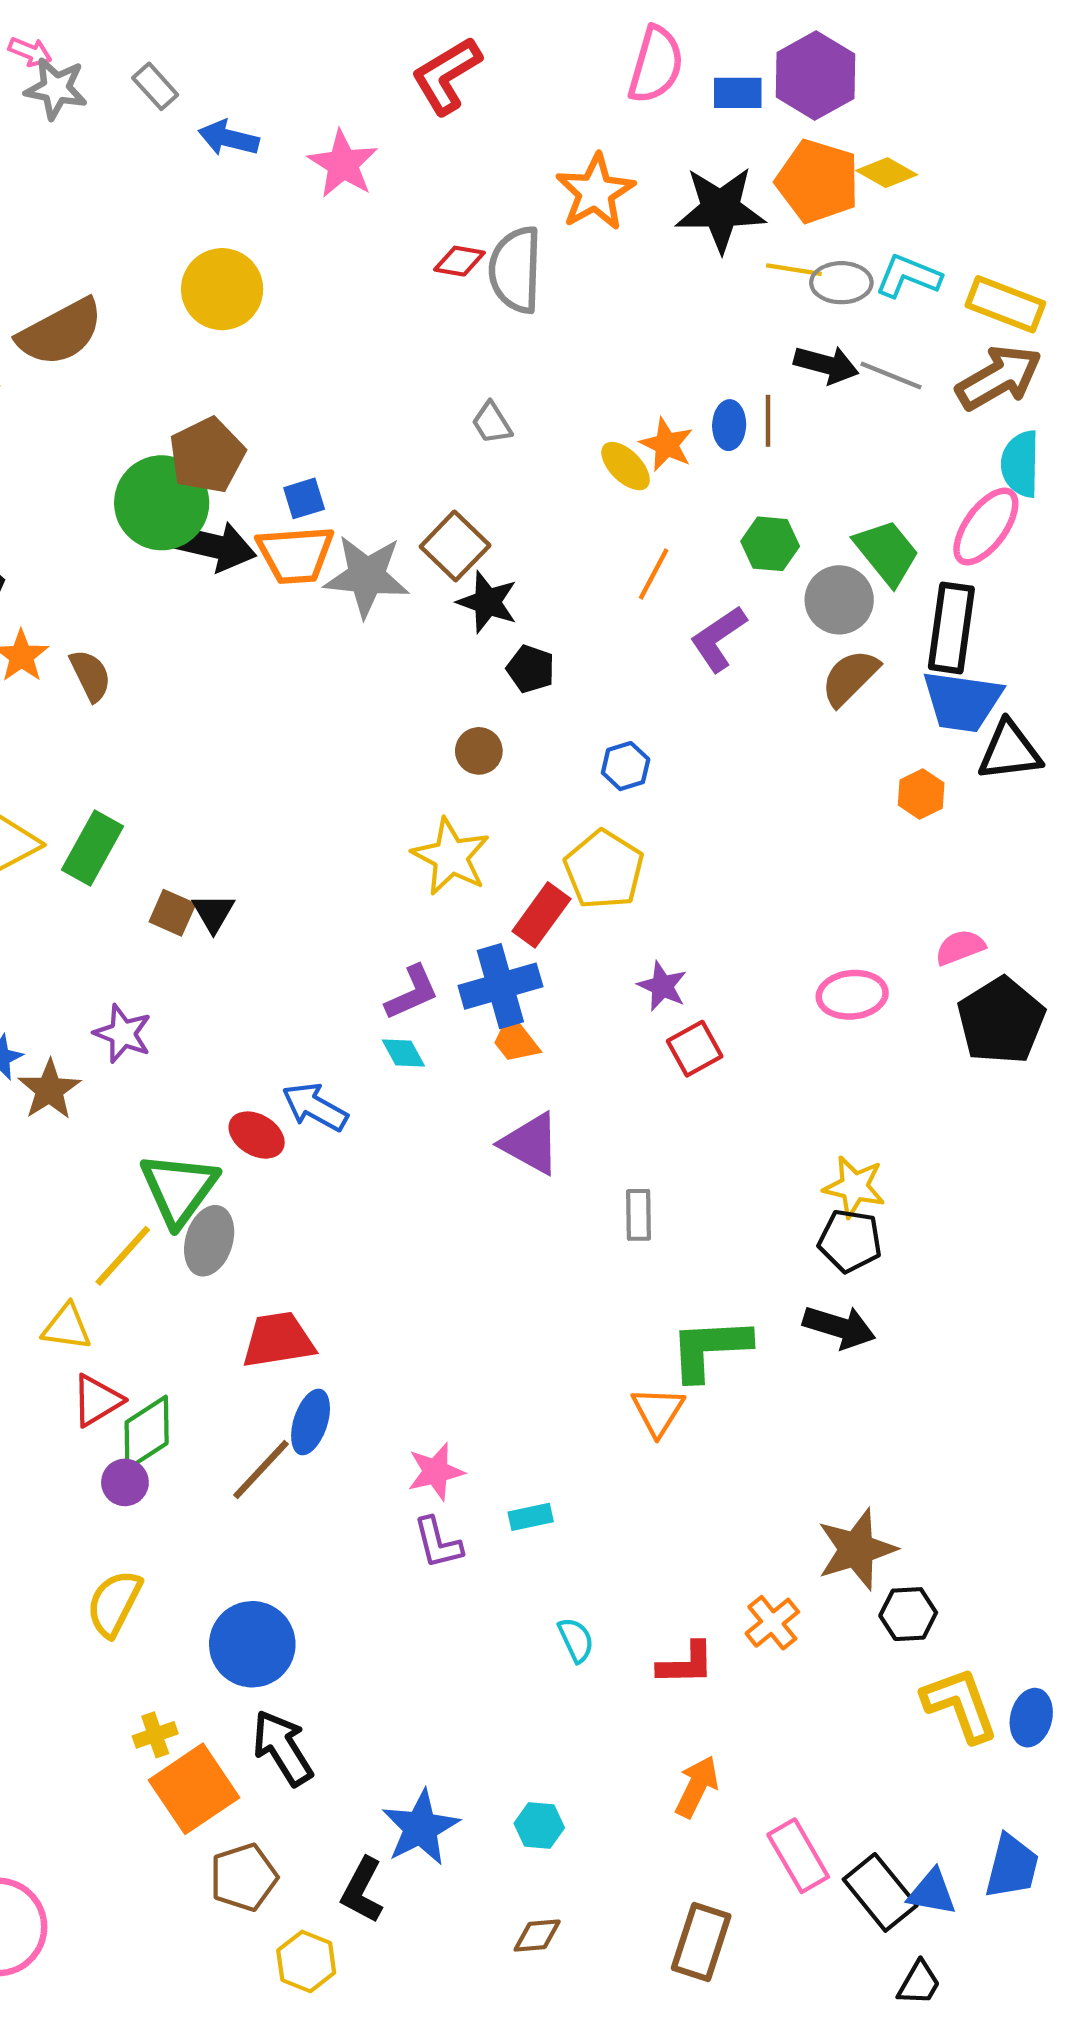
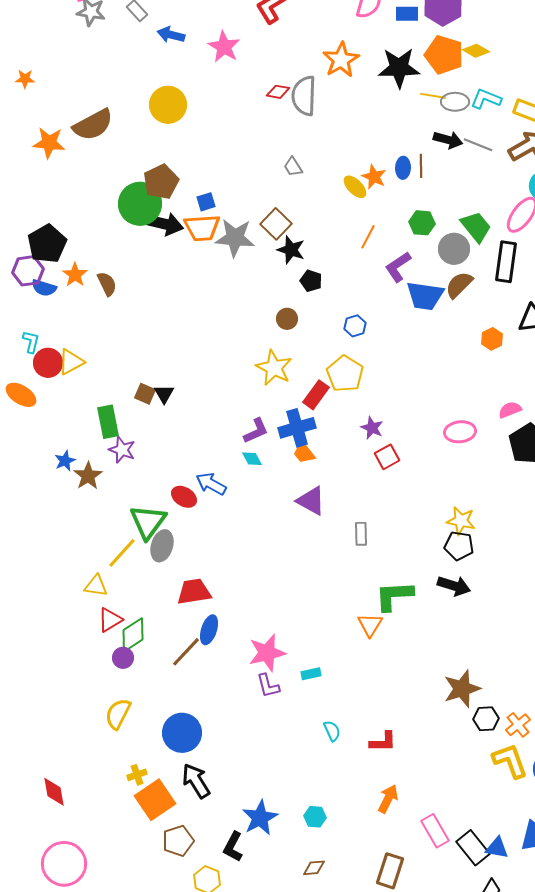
blue trapezoid: (962, 701) -> (425, 296), moved
green rectangle: (93, 848) -> (108, 422), moved, turned -40
pink star: (436, 1472) -> (267, 653), size x1.4
orange cross: (772, 1623) -> (518, 725), moved

